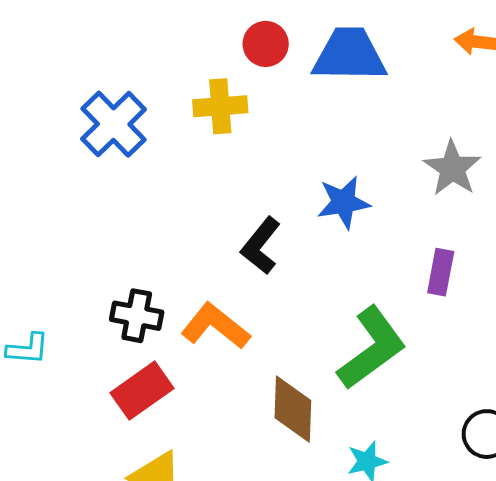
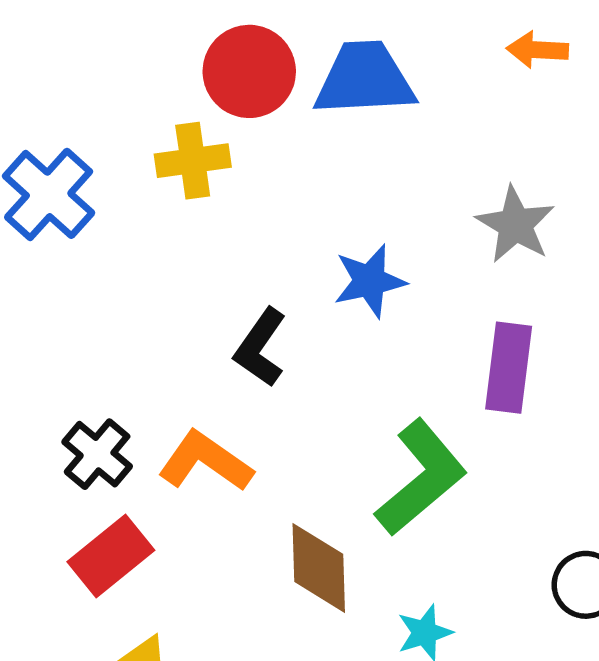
red circle: (266, 44) -> (249, 71), size x1.5
purple rectangle: (441, 272) -> (509, 368), size x1.4
black cross: (137, 316) -> (97, 454), turned 33

